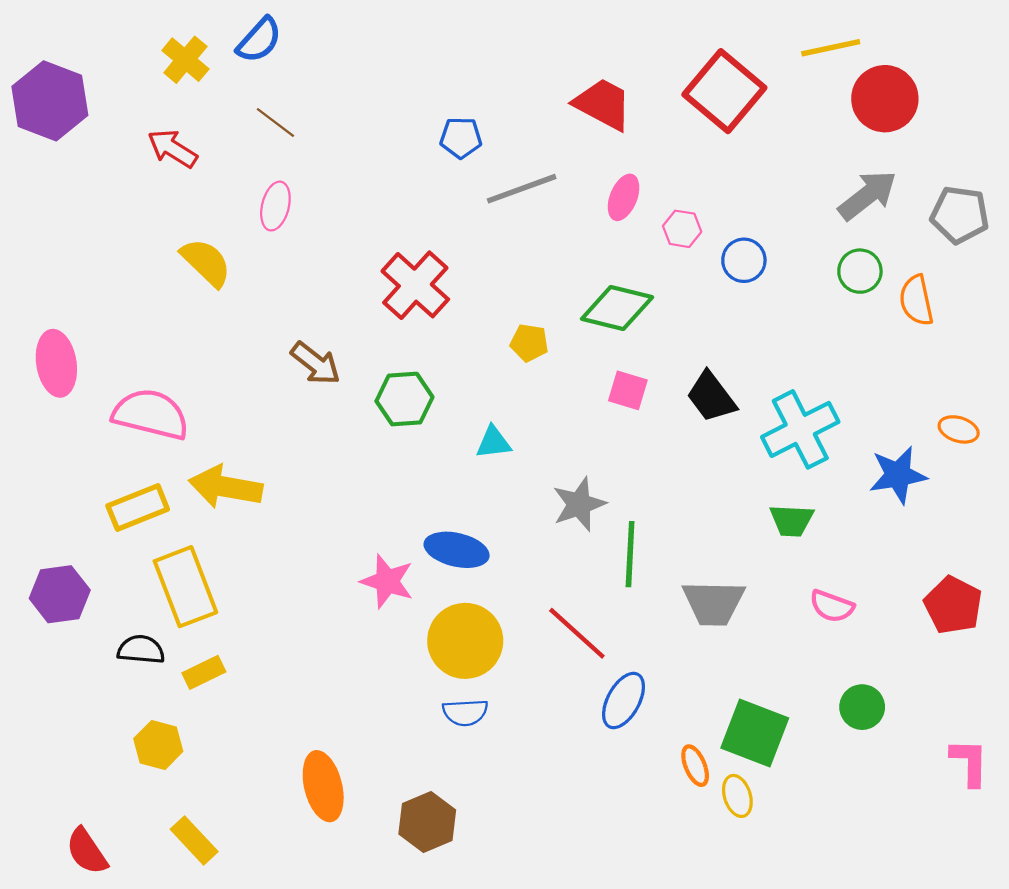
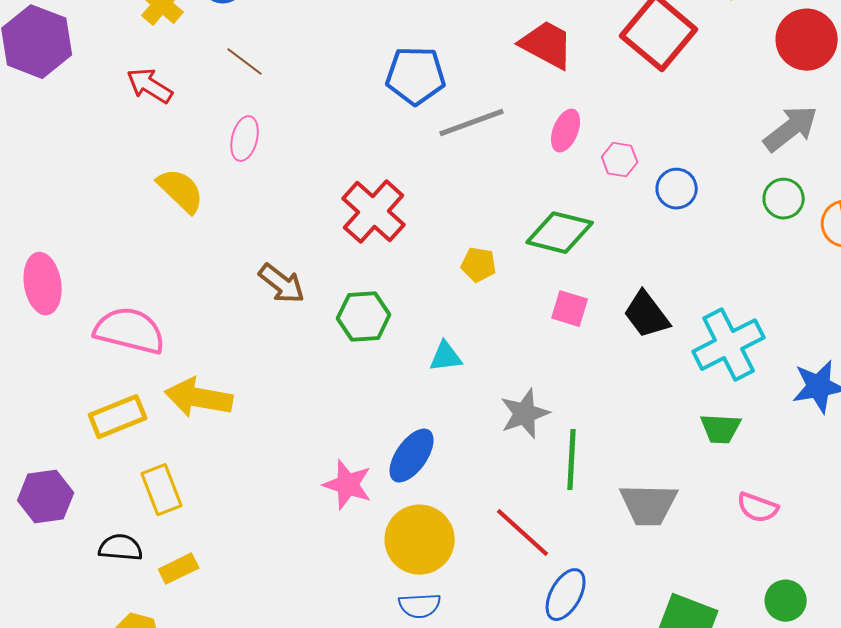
blue pentagon: (461, 138) -> (416, 76), size x1.5
blue ellipse: (457, 550) -> (412, 456), turned -68
yellow rectangle: (185, 587) -> (162, 490), size x0.7

